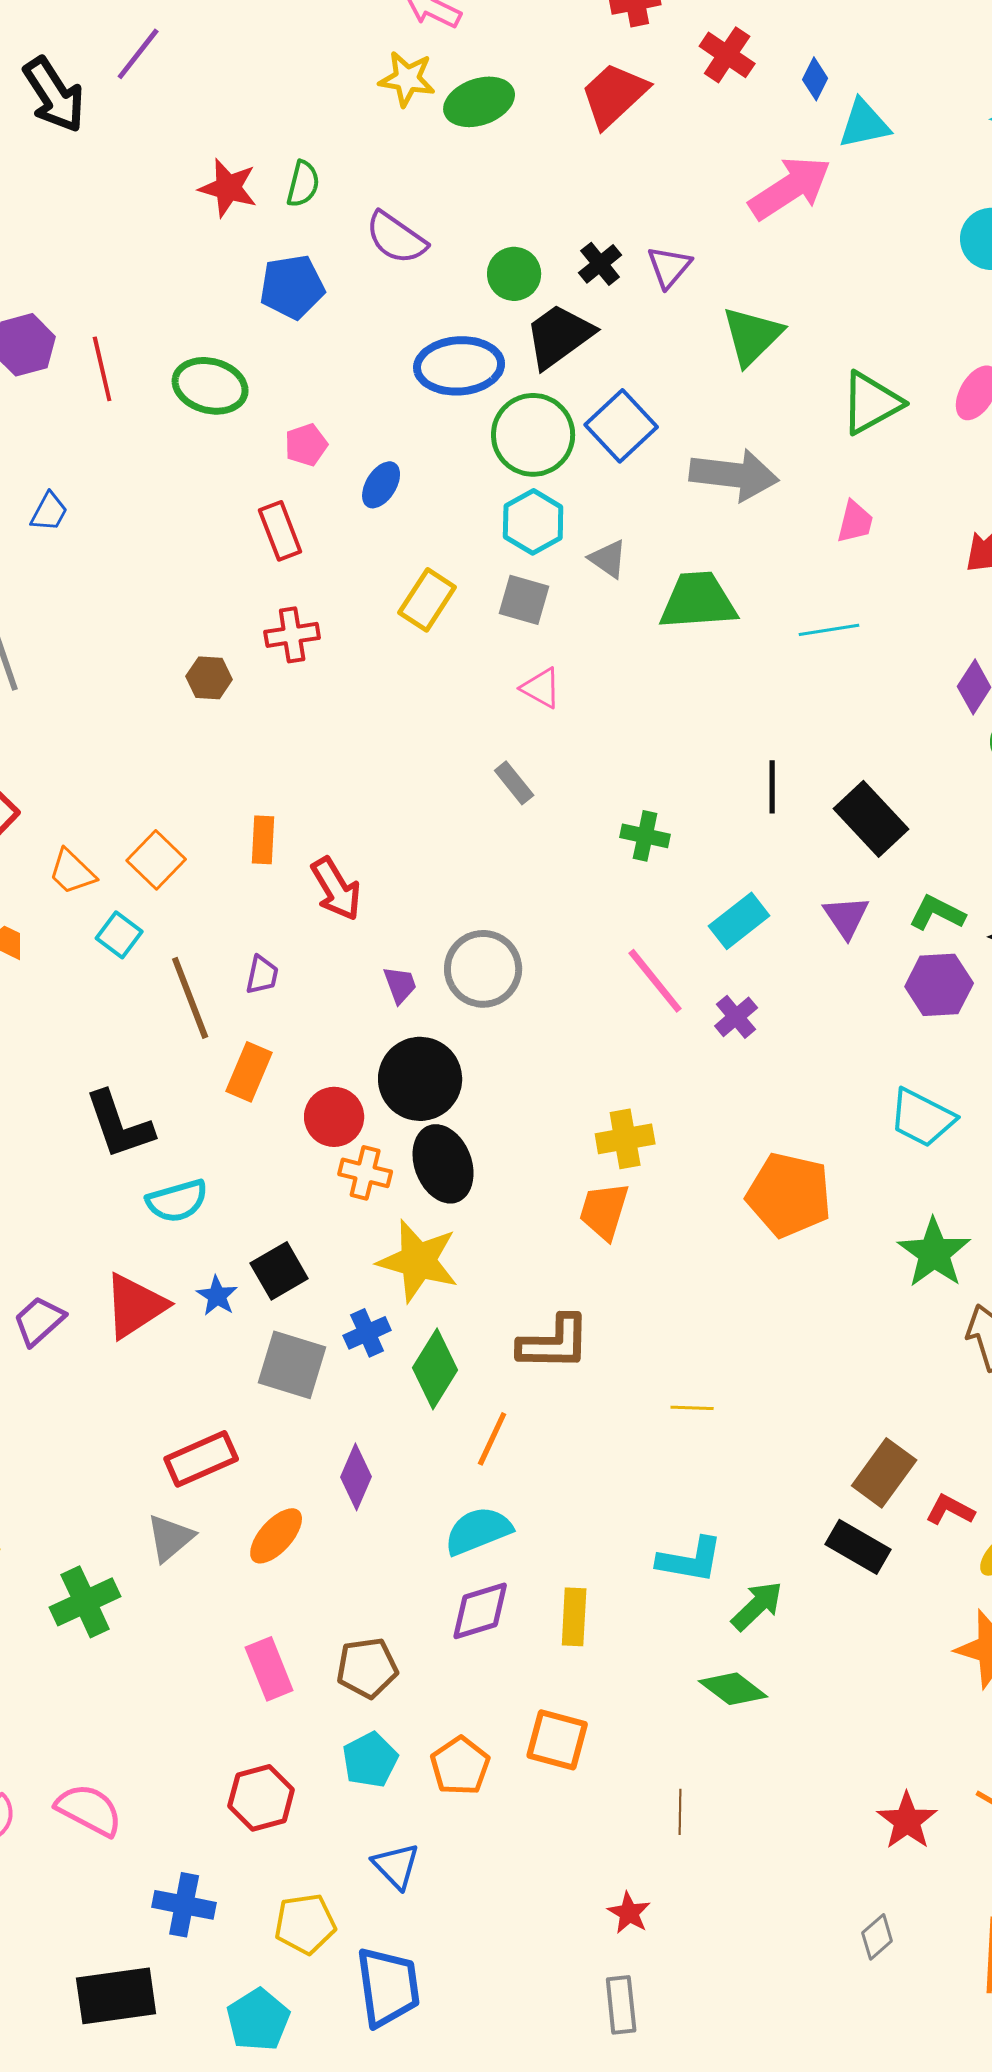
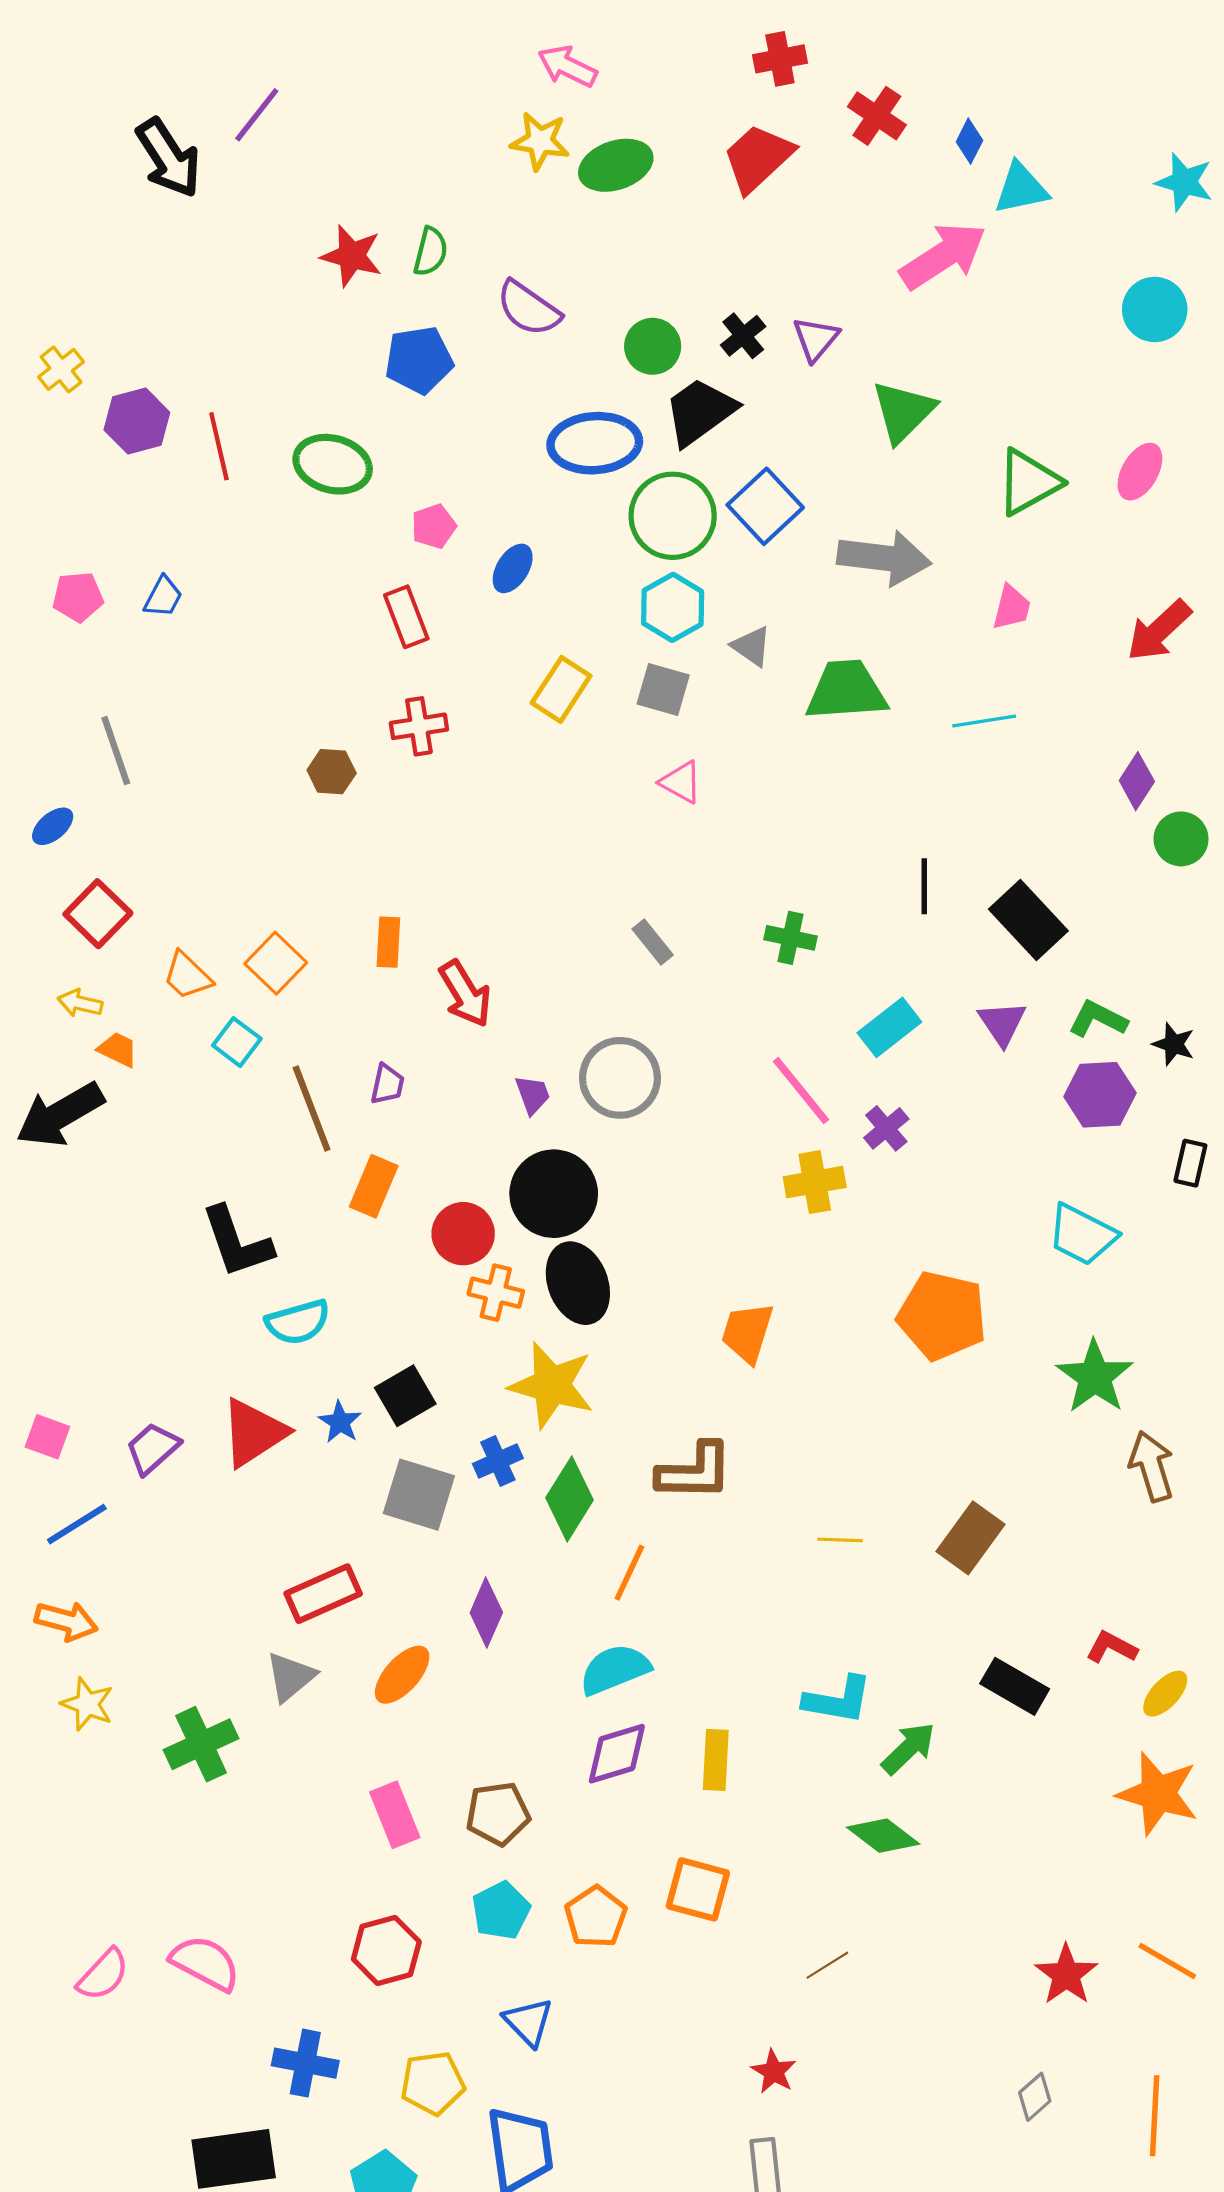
gray rectangle: (514, 783) -> (653, 942), moved
yellow cross: (625, 1139) -> (815, 1182), moved
brown rectangle: (884, 1473) -> (970, 1538), moved
brown line: (680, 1812) -> (827, 1965), turned 57

